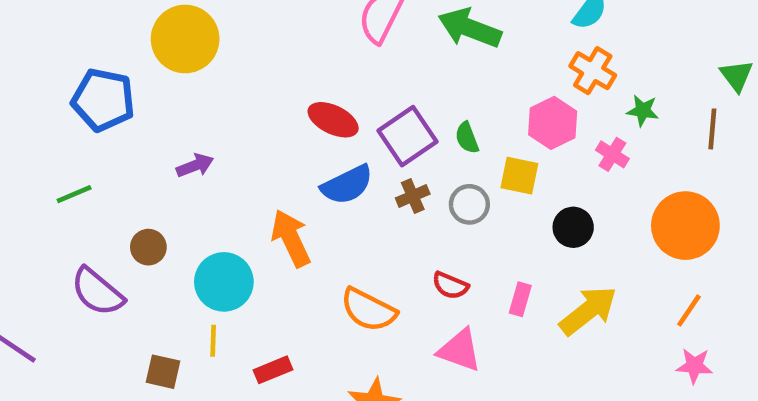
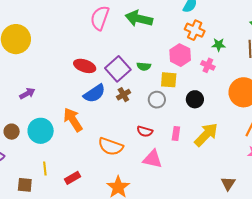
green semicircle: (467, 138) -> (144, 66), turned -56
gray circle: (469, 204) -> (157, 100), moved
cyan circle: (224, 282) -> (41, 131), moved

